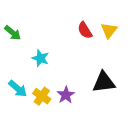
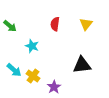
red semicircle: (85, 30) -> (55, 24), moved, turned 40
purple star: (66, 95) -> (54, 87), moved

